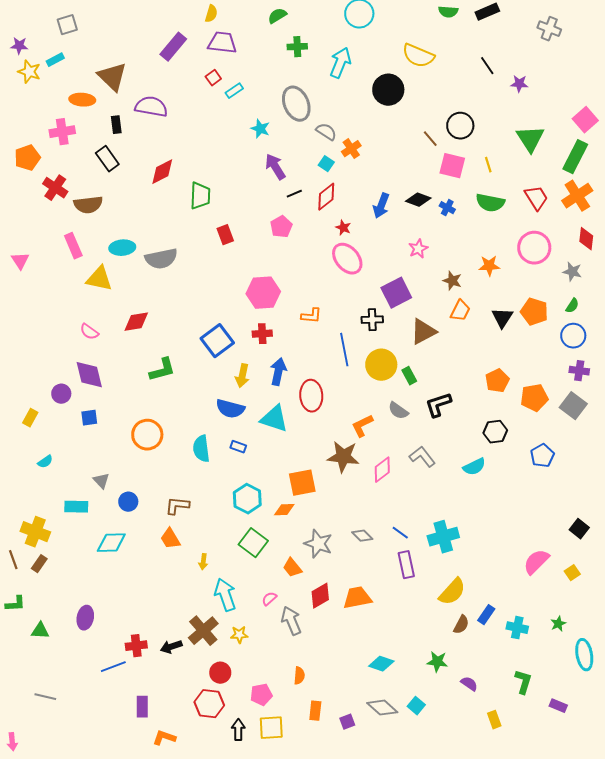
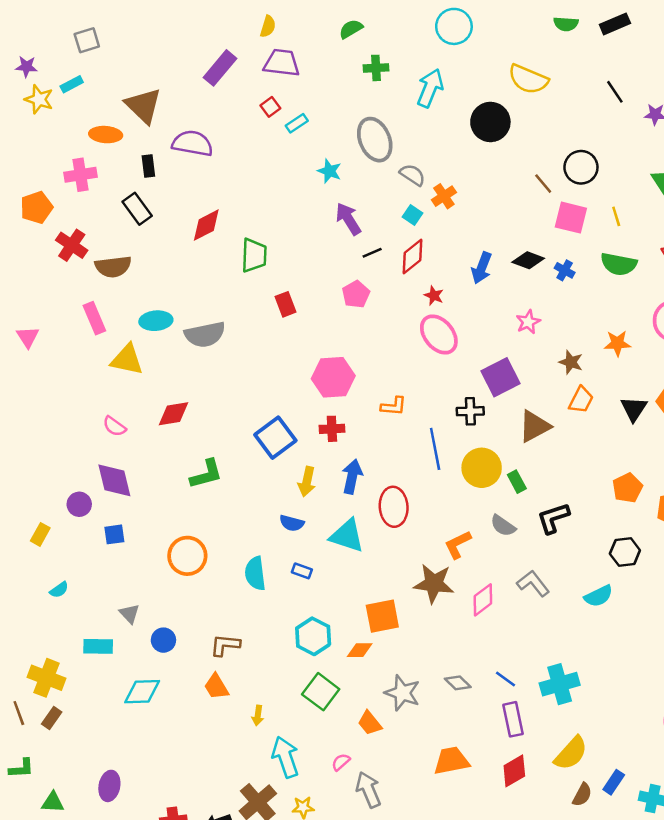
blue semicircle: (230, 409) -> (292, 523), size x0.7
red diamond: (320, 596) -> (514, 771), moved

